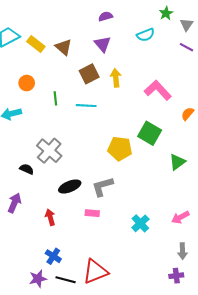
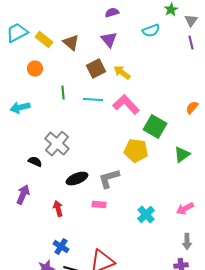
purple line: (187, 47) -> (191, 43), turned 48
yellow arrow: (116, 78) -> (122, 73), turned -48
orange circle: (27, 83) -> (35, 69), moved
pink L-shape: (158, 90) -> (126, 105), moved
yellow pentagon: (120, 149) -> (136, 151), moved

